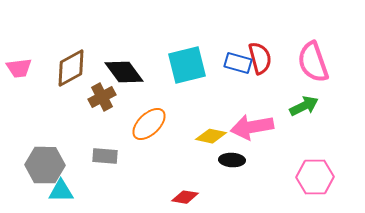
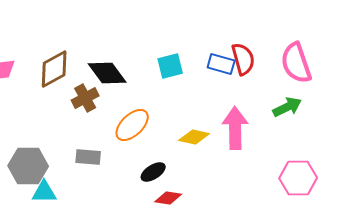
cyan square: (187, 65) -> (170, 66), size x0.7
pink arrow: (252, 127) -> (235, 128), turned 99
black ellipse: (232, 160) -> (153, 172), moved, turned -35

